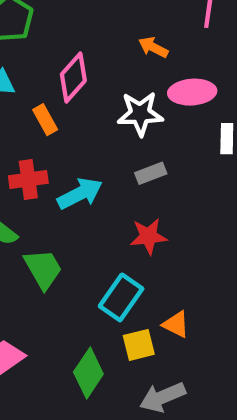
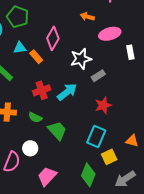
white star: (140, 114) -> (81, 59), moved
orange rectangle: (45, 120) -> (36, 57), moved
orange triangle: (176, 324) -> (132, 141), moved

